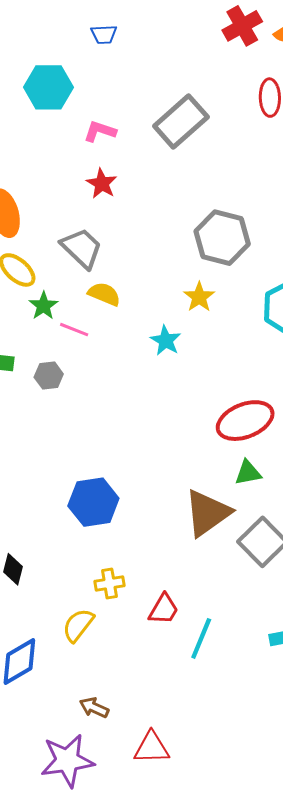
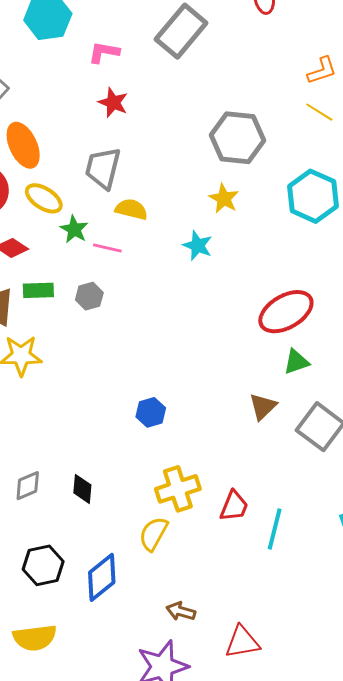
gray trapezoid: (82, 248) -> (103, 168), turned -111
blue hexagon: (93, 502) -> (151, 412), size x0.6
brown triangle: (207, 513) -> (263, 407), size x0.6
yellow cross: (109, 584) -> (178, 489), size x1.5

